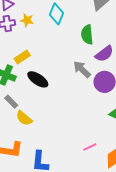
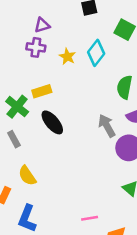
yellow star: (27, 20) -> (67, 57), moved
yellow semicircle: (24, 118) -> (27, 176), moved

